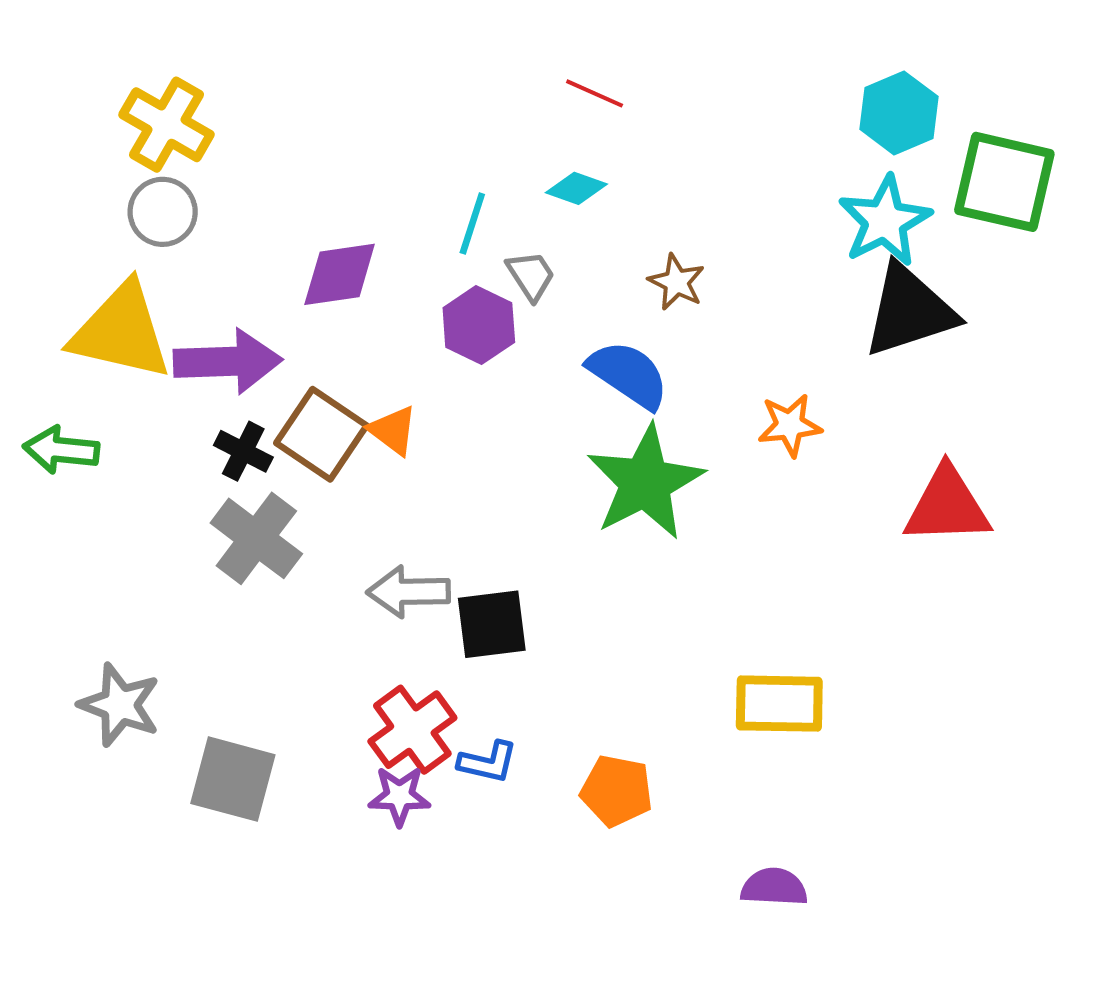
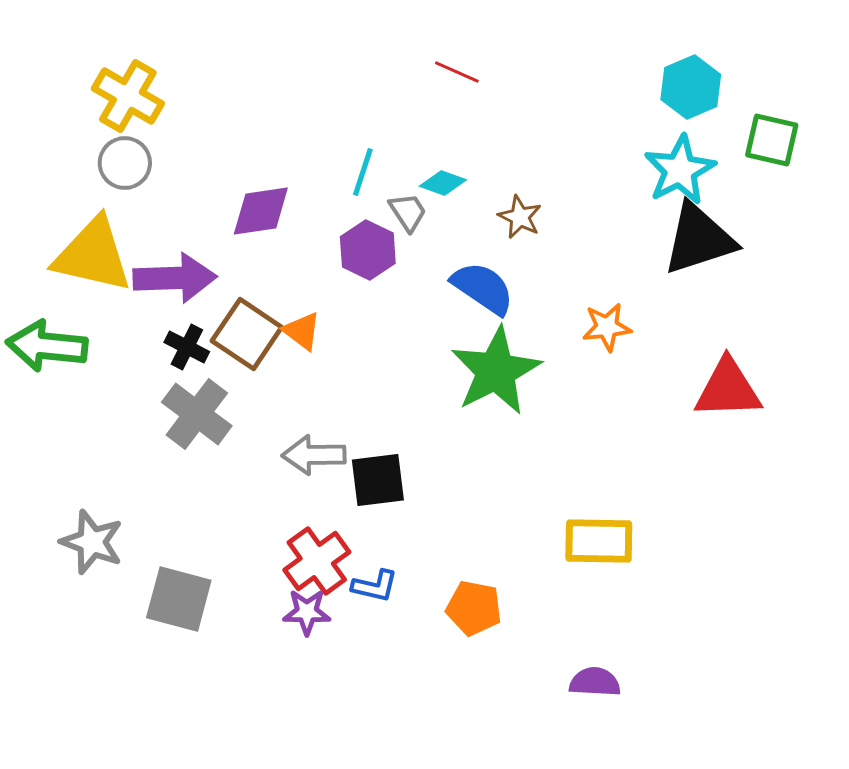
green square: (1004, 182) -> (772, 140), size x0.7
cyan diamond: (576, 188) -> (443, 183), moved
green arrow: (61, 450) -> (47, 346), size x1.4

